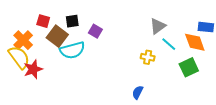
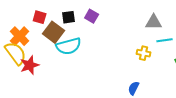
gray triangle: (158, 26) -> (154, 22), turned 36
purple square: (95, 31) -> (92, 16), moved
cyan line: (169, 44) -> (165, 40), turned -49

